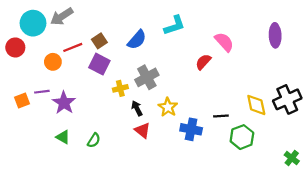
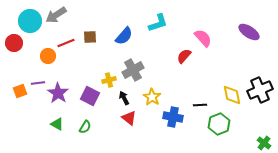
purple ellipse: (275, 35) -> (249, 32), turned -55
brown square: (99, 41) -> (90, 37), turned 32
purple square: (99, 64) -> (90, 96), moved

